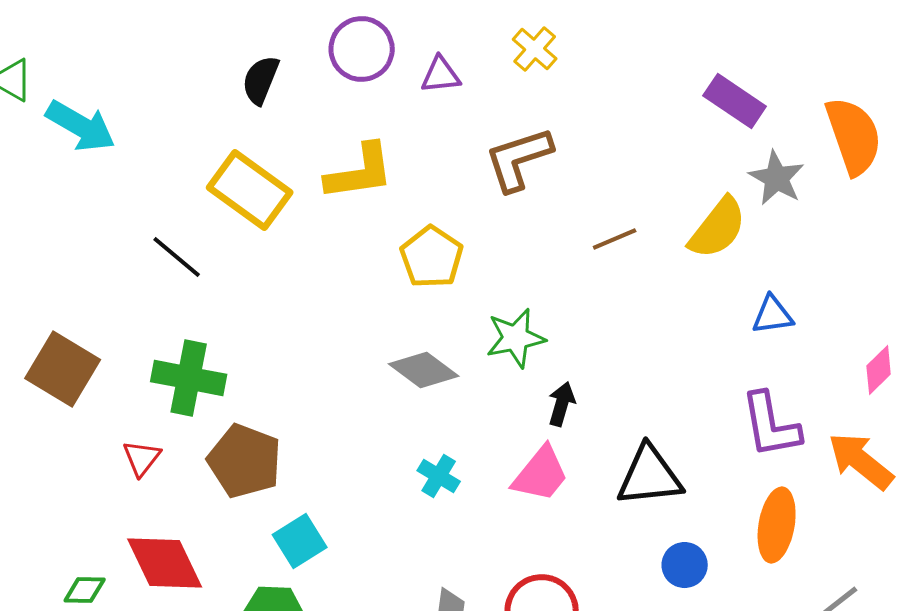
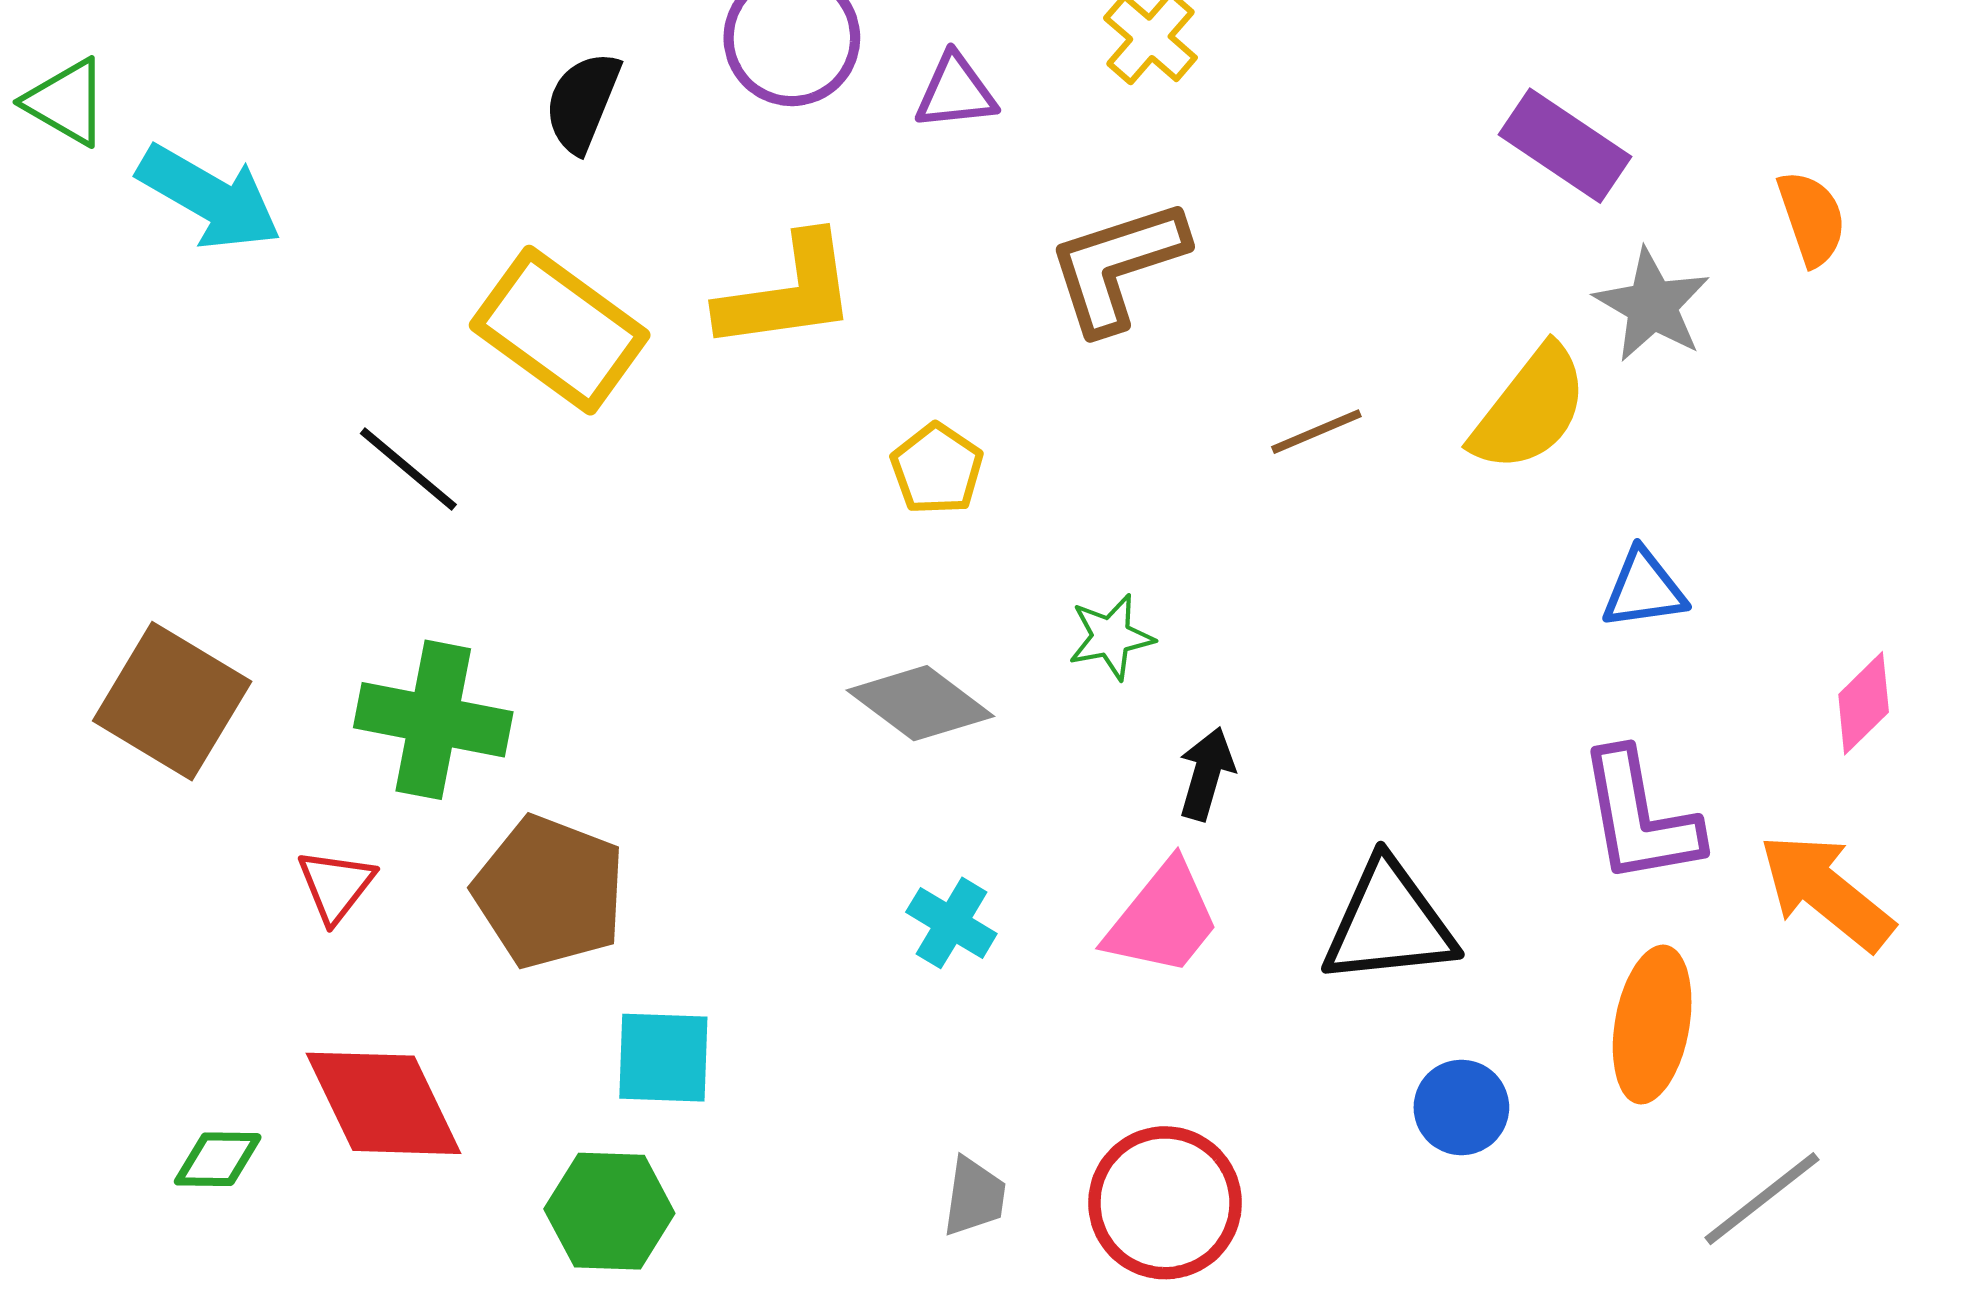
orange semicircle: (854, 136) -> (1812, 218), size x0.6
yellow pentagon: (432, 257) -> (937, 469), size x0.7
green star: (516, 338) -> (1111, 637), size x0.7
cyan square: (300, 541) -> (663, 1058), turned 34

